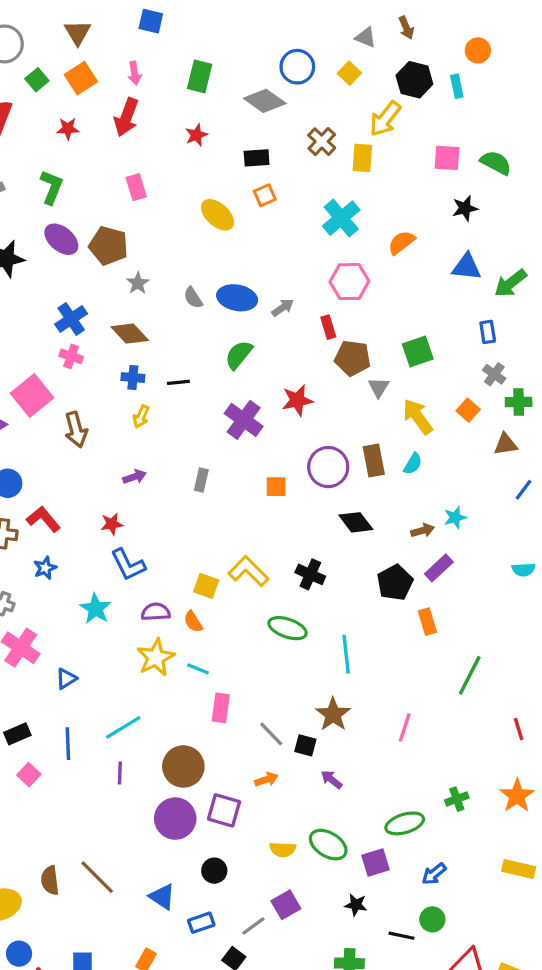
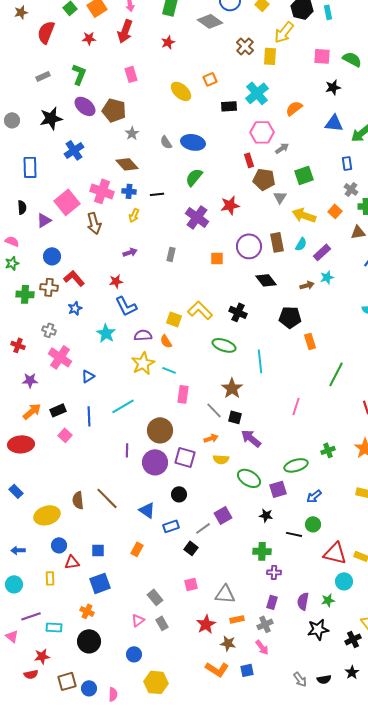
black rectangle: (257, 158) -> (229, 106), moved
gray arrow: (283, 308) -> (282, 148), moved
blue cross: (71, 319) -> (74, 150), moved
pink cross: (71, 356) -> (102, 191), moved, size x1.6
yellow arrow: (418, 417) -> (304, 215), turned -35
purple rectangle: (439, 568) -> (322, 252), moved
black pentagon: (395, 583) -> (290, 317), turned 30
brown star: (333, 714) -> (232, 388), moved
purple line: (120, 773) -> (127, 450), moved
purple arrow: (331, 779) -> (251, 438), size x1.5
yellow semicircle: (283, 849) -> (221, 459), moved

